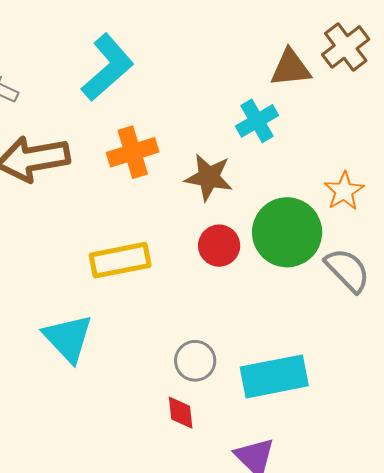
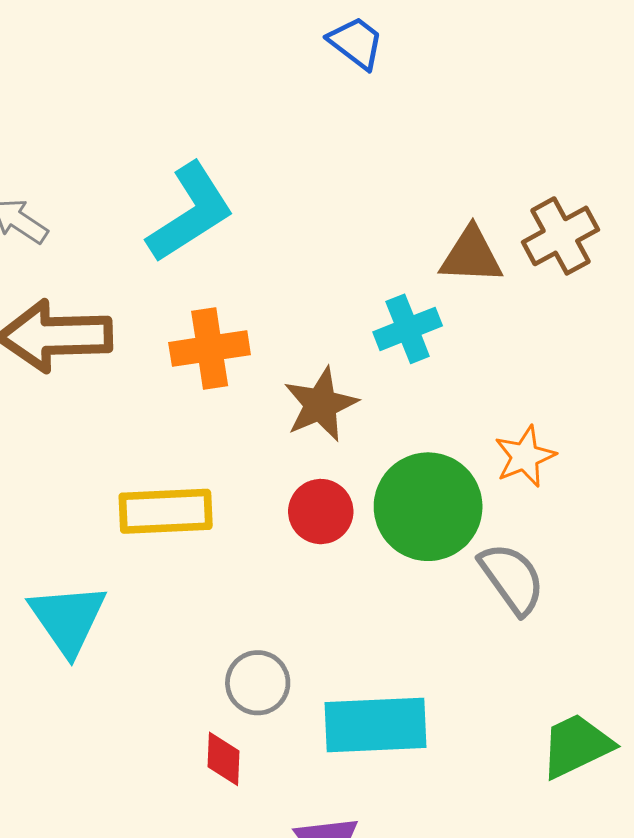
brown star: (209, 177) -> (321, 404), turned 30

